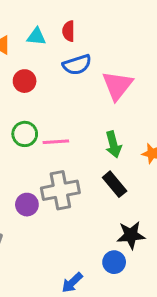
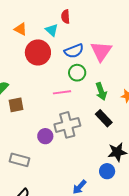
cyan triangle: (36, 37) -> (52, 30), moved, turned 40
blue semicircle: (77, 65) -> (74, 51), moved
red circle: (25, 81) -> (38, 52), size x1.6
green circle: (25, 134) -> (77, 73), moved

